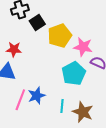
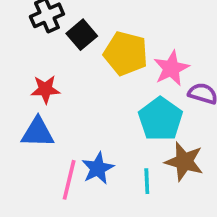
yellow pentagon: (60, 36) -> (126, 53), turned -30
pink star: (83, 47) -> (171, 68), turned -30
brown star: (83, 112) -> (184, 162), moved

